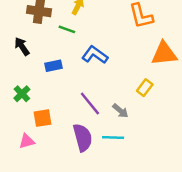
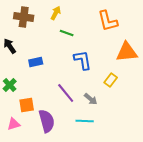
green line: (67, 29) -> (67, 33), moved
blue L-shape: (95, 55) -> (83, 60), moved, turned 45
purple semicircle: (83, 138) -> (47, 121), moved

